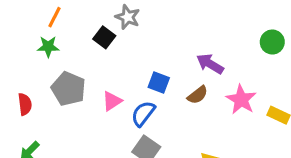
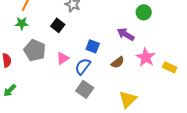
black square: (104, 37) -> (58, 25), moved
green circle: (272, 42) -> (144, 12), moved
brown semicircle: (198, 95) -> (118, 62), moved

